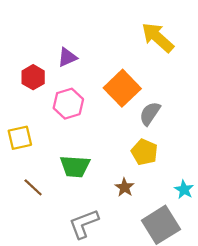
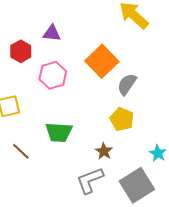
purple triangle: (67, 57) -> (52, 33), turned 30
gray L-shape: (84, 224) -> (90, 180), moved

